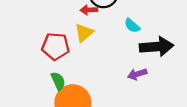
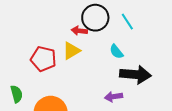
green semicircle: (58, 81) -> (17, 94), moved

